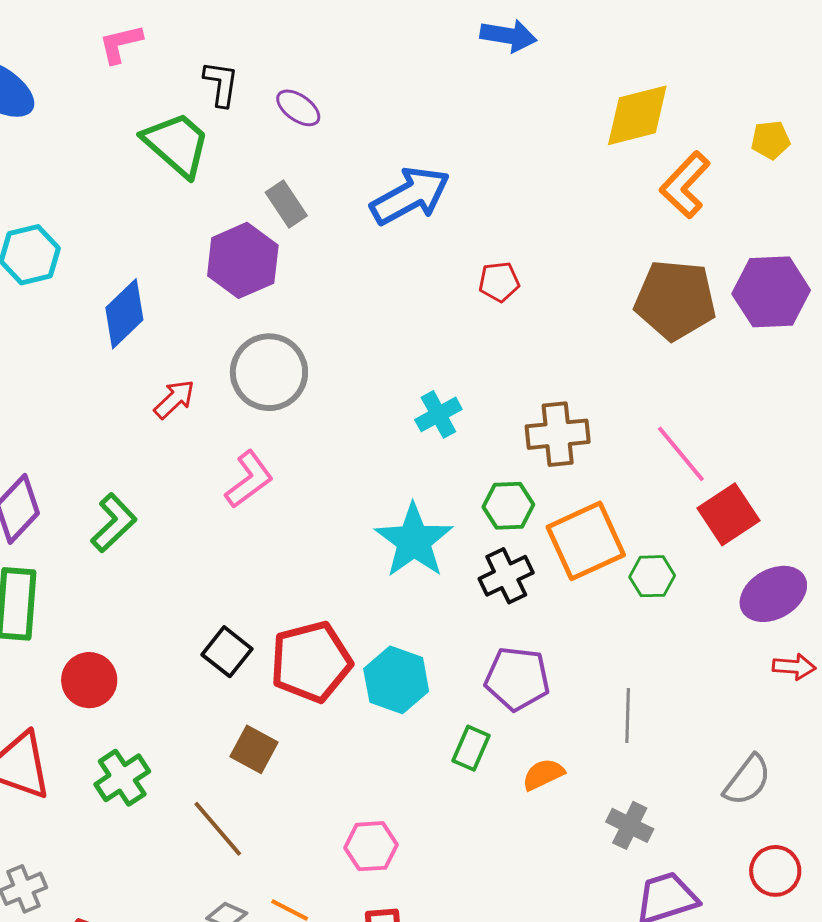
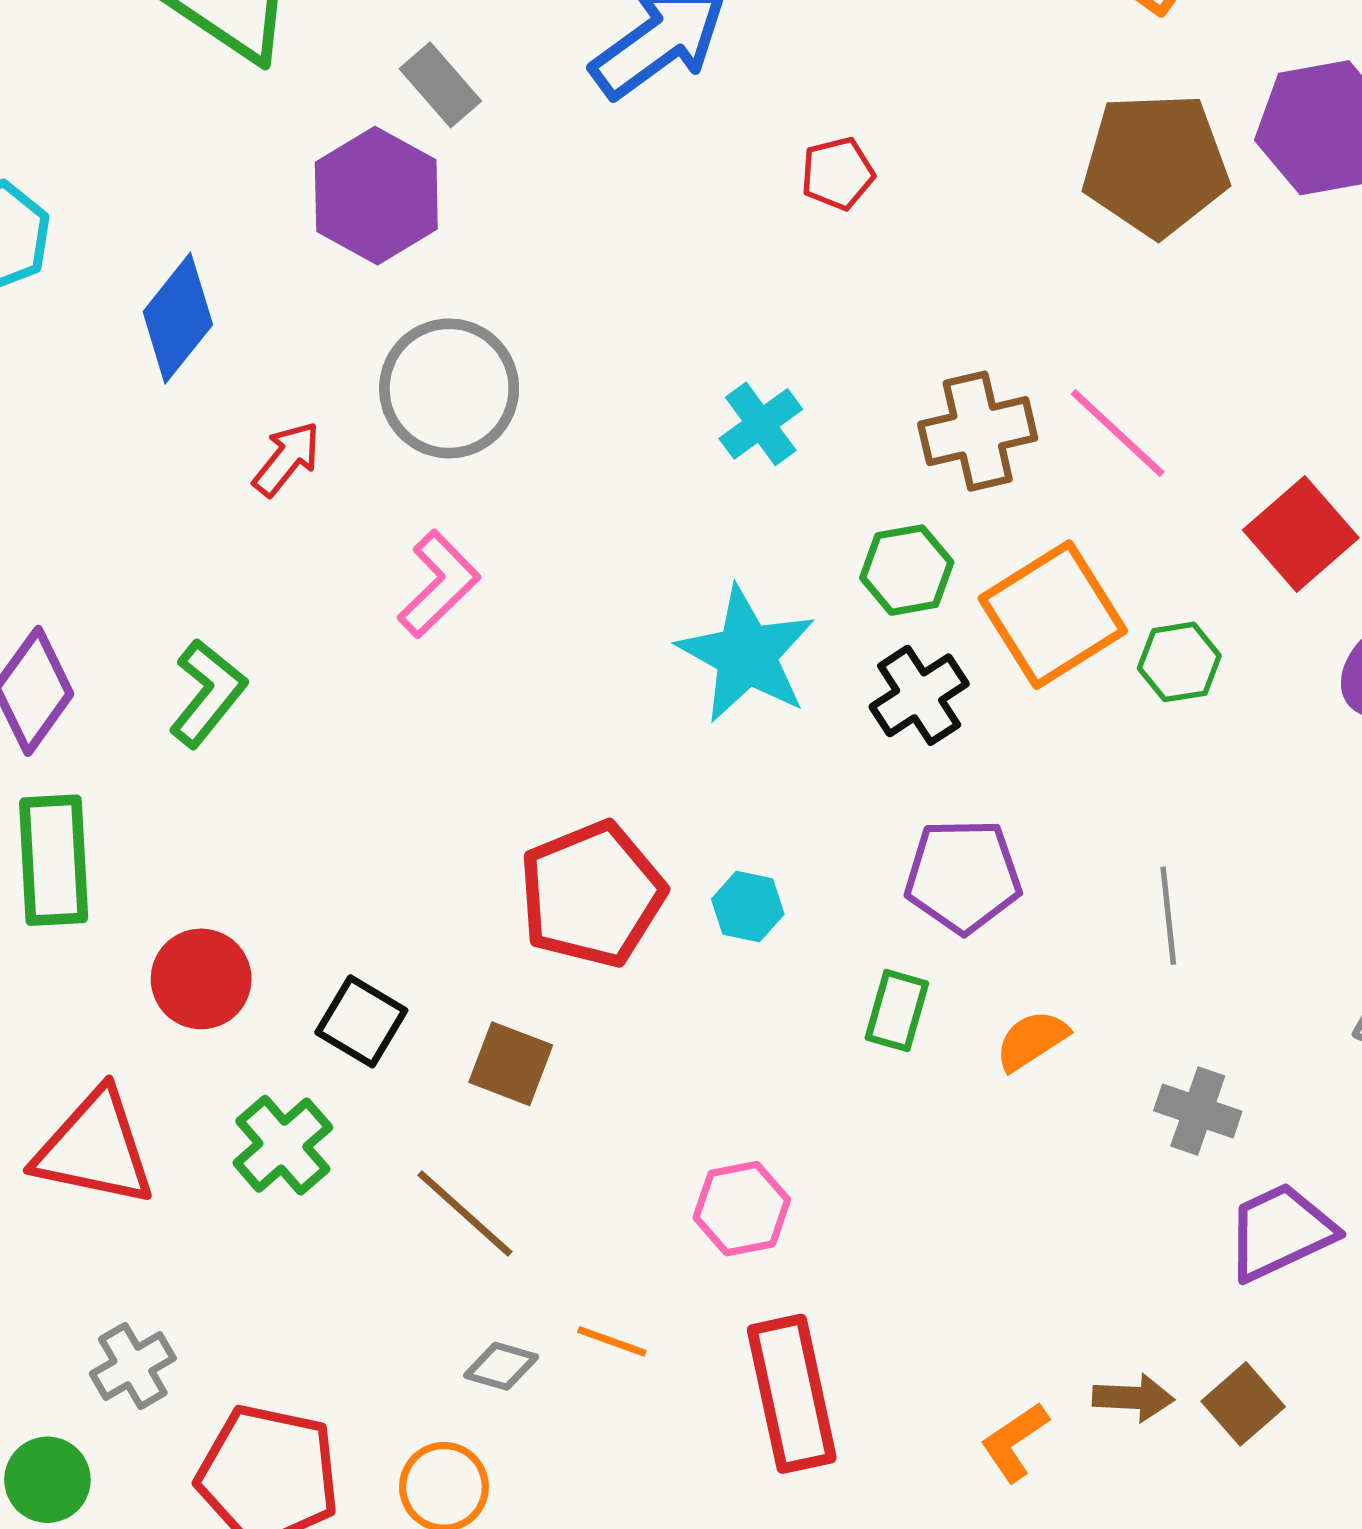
pink line: (681, 454) -> (1118, 433), moved
black square: (227, 652) -> (361, 1021), moved
cyan hexagon: (396, 680) -> (748, 907), size x0.6

